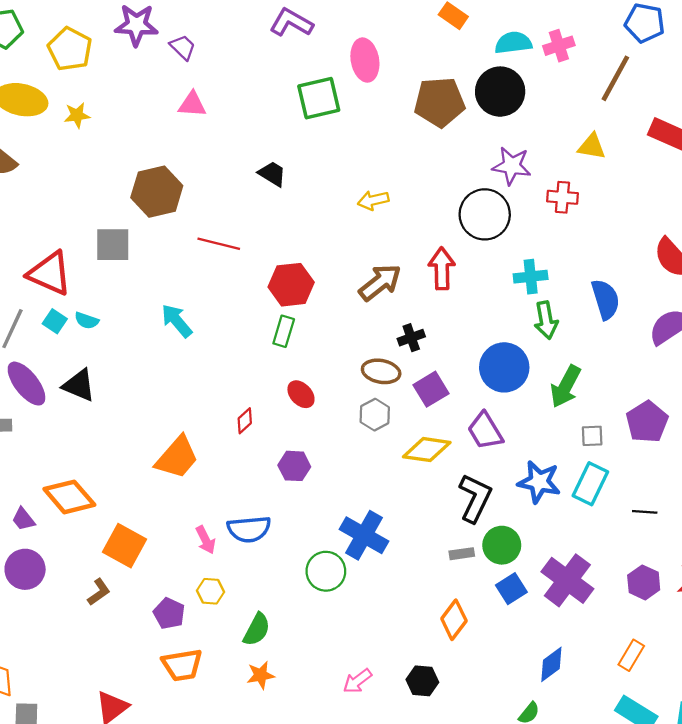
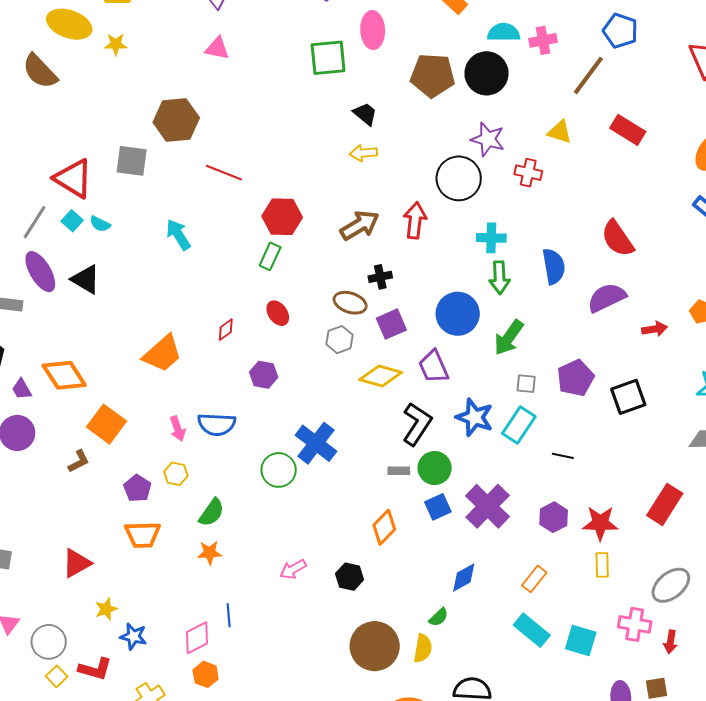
black trapezoid: (272, 174) -> (365, 114), moved

